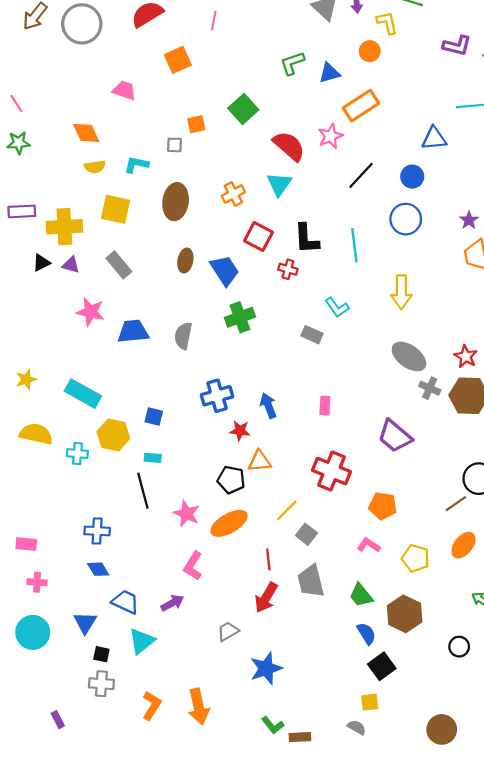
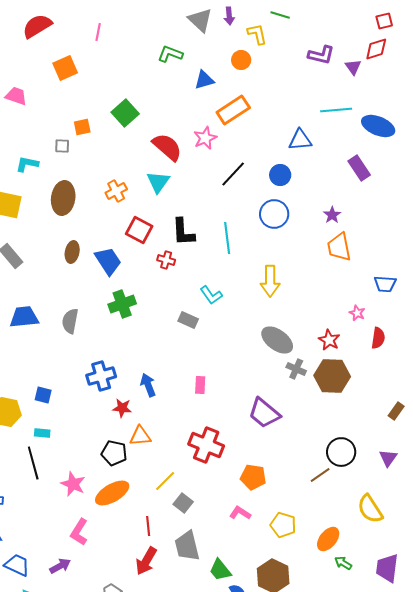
green L-shape: (292, 63) -> (170, 54), moved, turned 40
orange ellipse: (464, 545) -> (328, 539), moved
green trapezoid: (361, 595) -> (220, 570), moved

